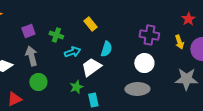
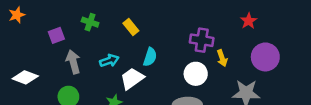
green cross: (56, 35) -> (90, 22), moved
yellow arrow: (179, 42) -> (222, 58), moved
gray arrow: (31, 56) -> (73, 62), moved

